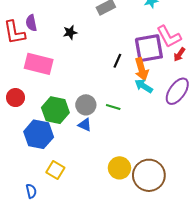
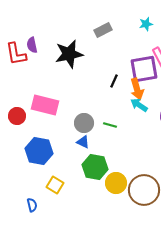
black star: (70, 32) -> (69, 54), size x2.0
pink rectangle: (39, 64) -> (45, 105), moved
green hexagon: (55, 110) -> (95, 167), moved

